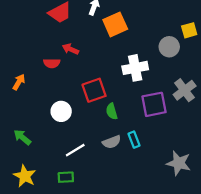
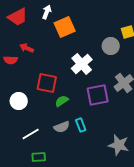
white cross: (135, 68) -> (82, 64), turned -30
red square: (94, 90) -> (47, 83), turned 30
green semicircle: (112, 111) -> (62, 101), turned 72
green rectangle: (66, 177) -> (39, 157), moved

